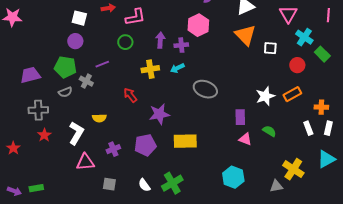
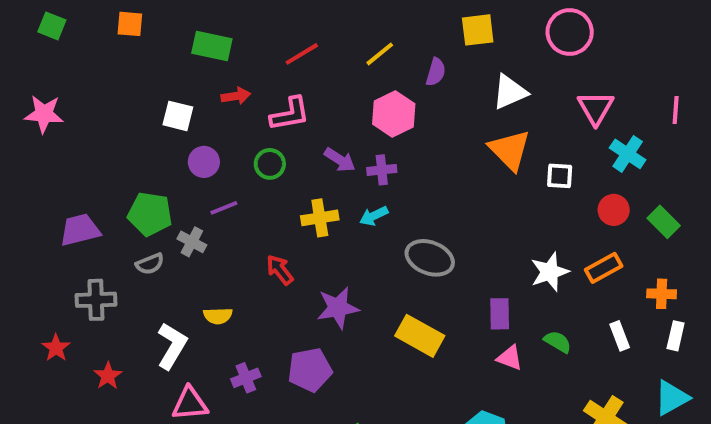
pink hexagon: (198, 25) -> (394, 114), moved
purple arrow: (160, 40) -> (340, 160), turned 119
purple circle: (75, 41) -> (204, 162), moved
green rectangle: (322, 54) -> (664, 222), moved
white rectangle: (308, 128) -> (620, 336), moved
red star: (44, 135) -> (108, 376), moved
yellow rectangle: (185, 141) -> (420, 336), moved, turned 30
red star: (13, 148) -> (56, 348), moved

